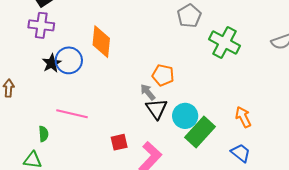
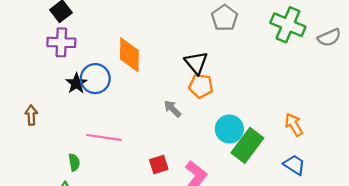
green cross: (224, 42) -> (288, 25), moved
gray arrow: (148, 92) -> (172, 109), moved
black triangle: (157, 109) -> (196, 63), moved

